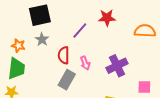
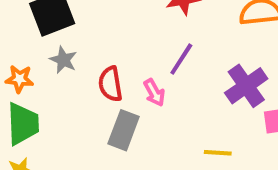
purple line: (80, 31) -> (181, 59), moved
purple cross: (117, 66) -> (246, 86), moved

